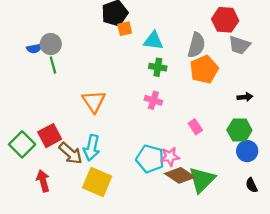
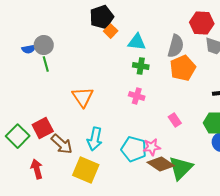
orange square: (125, 29) -> (111, 31), turned -32
cyan arrow: (92, 148) -> (95, 139), moved

